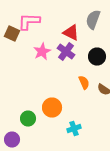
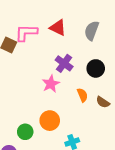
red triangle: (71, 32) -> (58, 28), moved
pink star: (42, 52) -> (51, 84), moved

